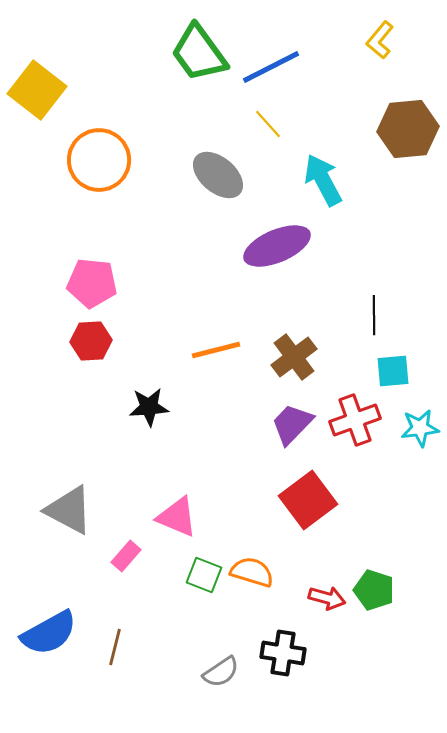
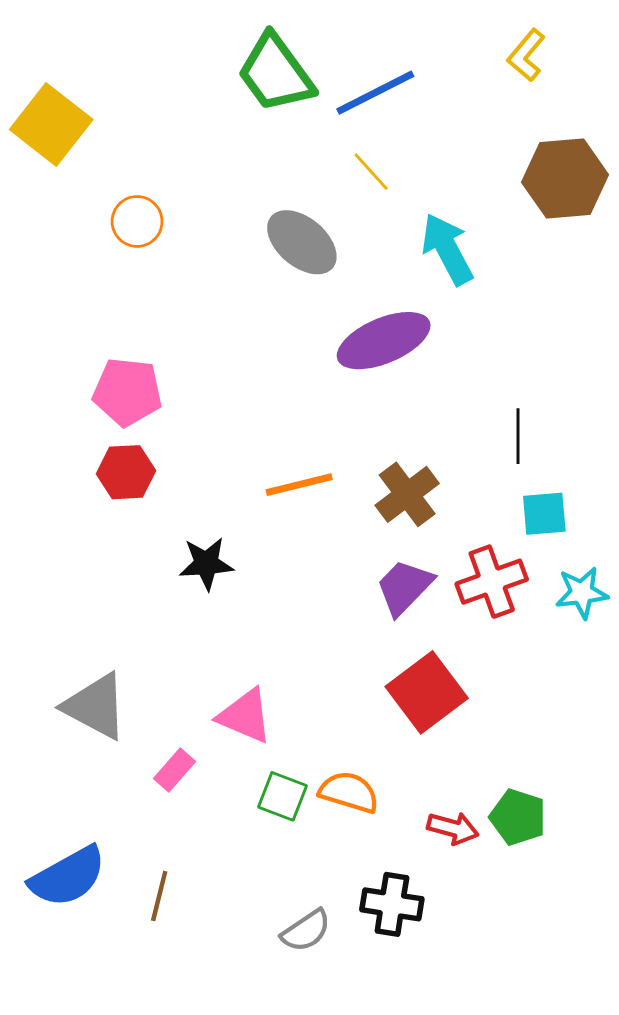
orange circle: (99, 160) -> (137, 221), size x0.6

